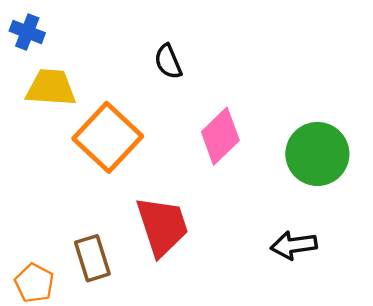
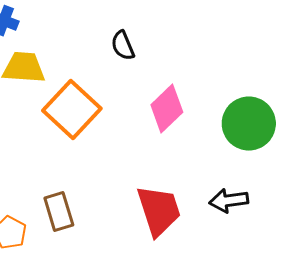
red trapezoid: (162, 226) -> (159, 211), moved

